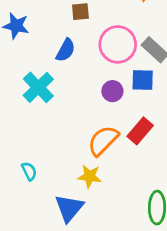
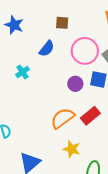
cyan cross: (38, 87) -> (23, 72), size x0.6
yellow star: (90, 176) -> (72, 149), moved

